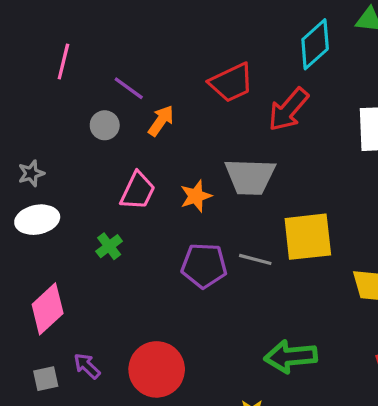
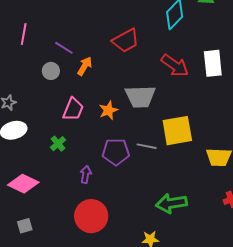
red arrow: (288, 109) -> (175, 66), moved, turned -92
pink diamond: (48, 309) -> (23, 184), turned 72
purple arrow: (87, 366) -> (86, 174), moved, turned 60

